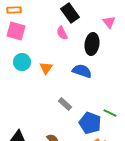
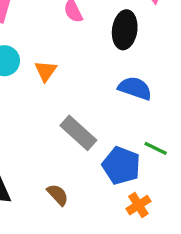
blue semicircle: (82, 71) -> (135, 88), moved
gray rectangle: (65, 104) -> (78, 133), size x1.5

